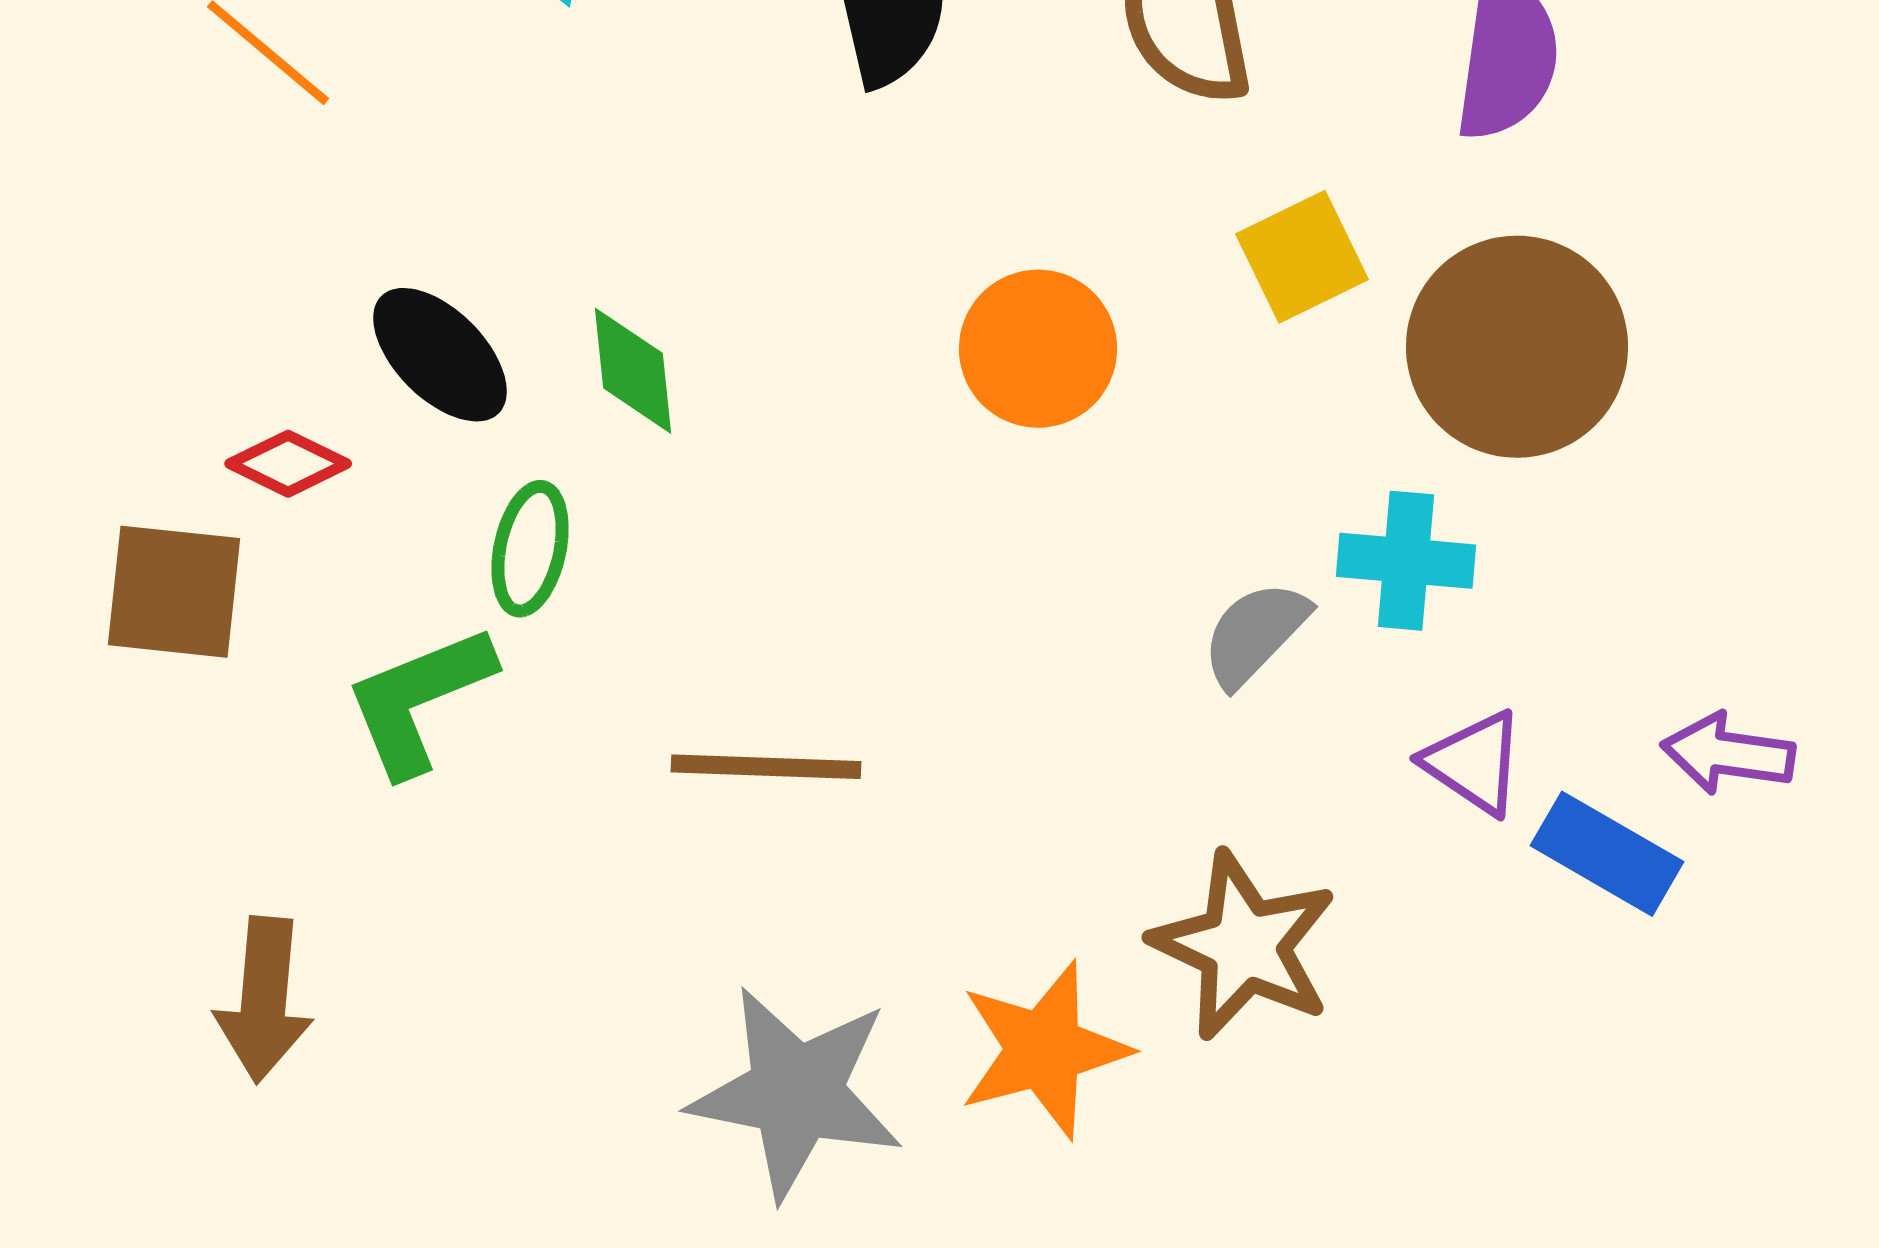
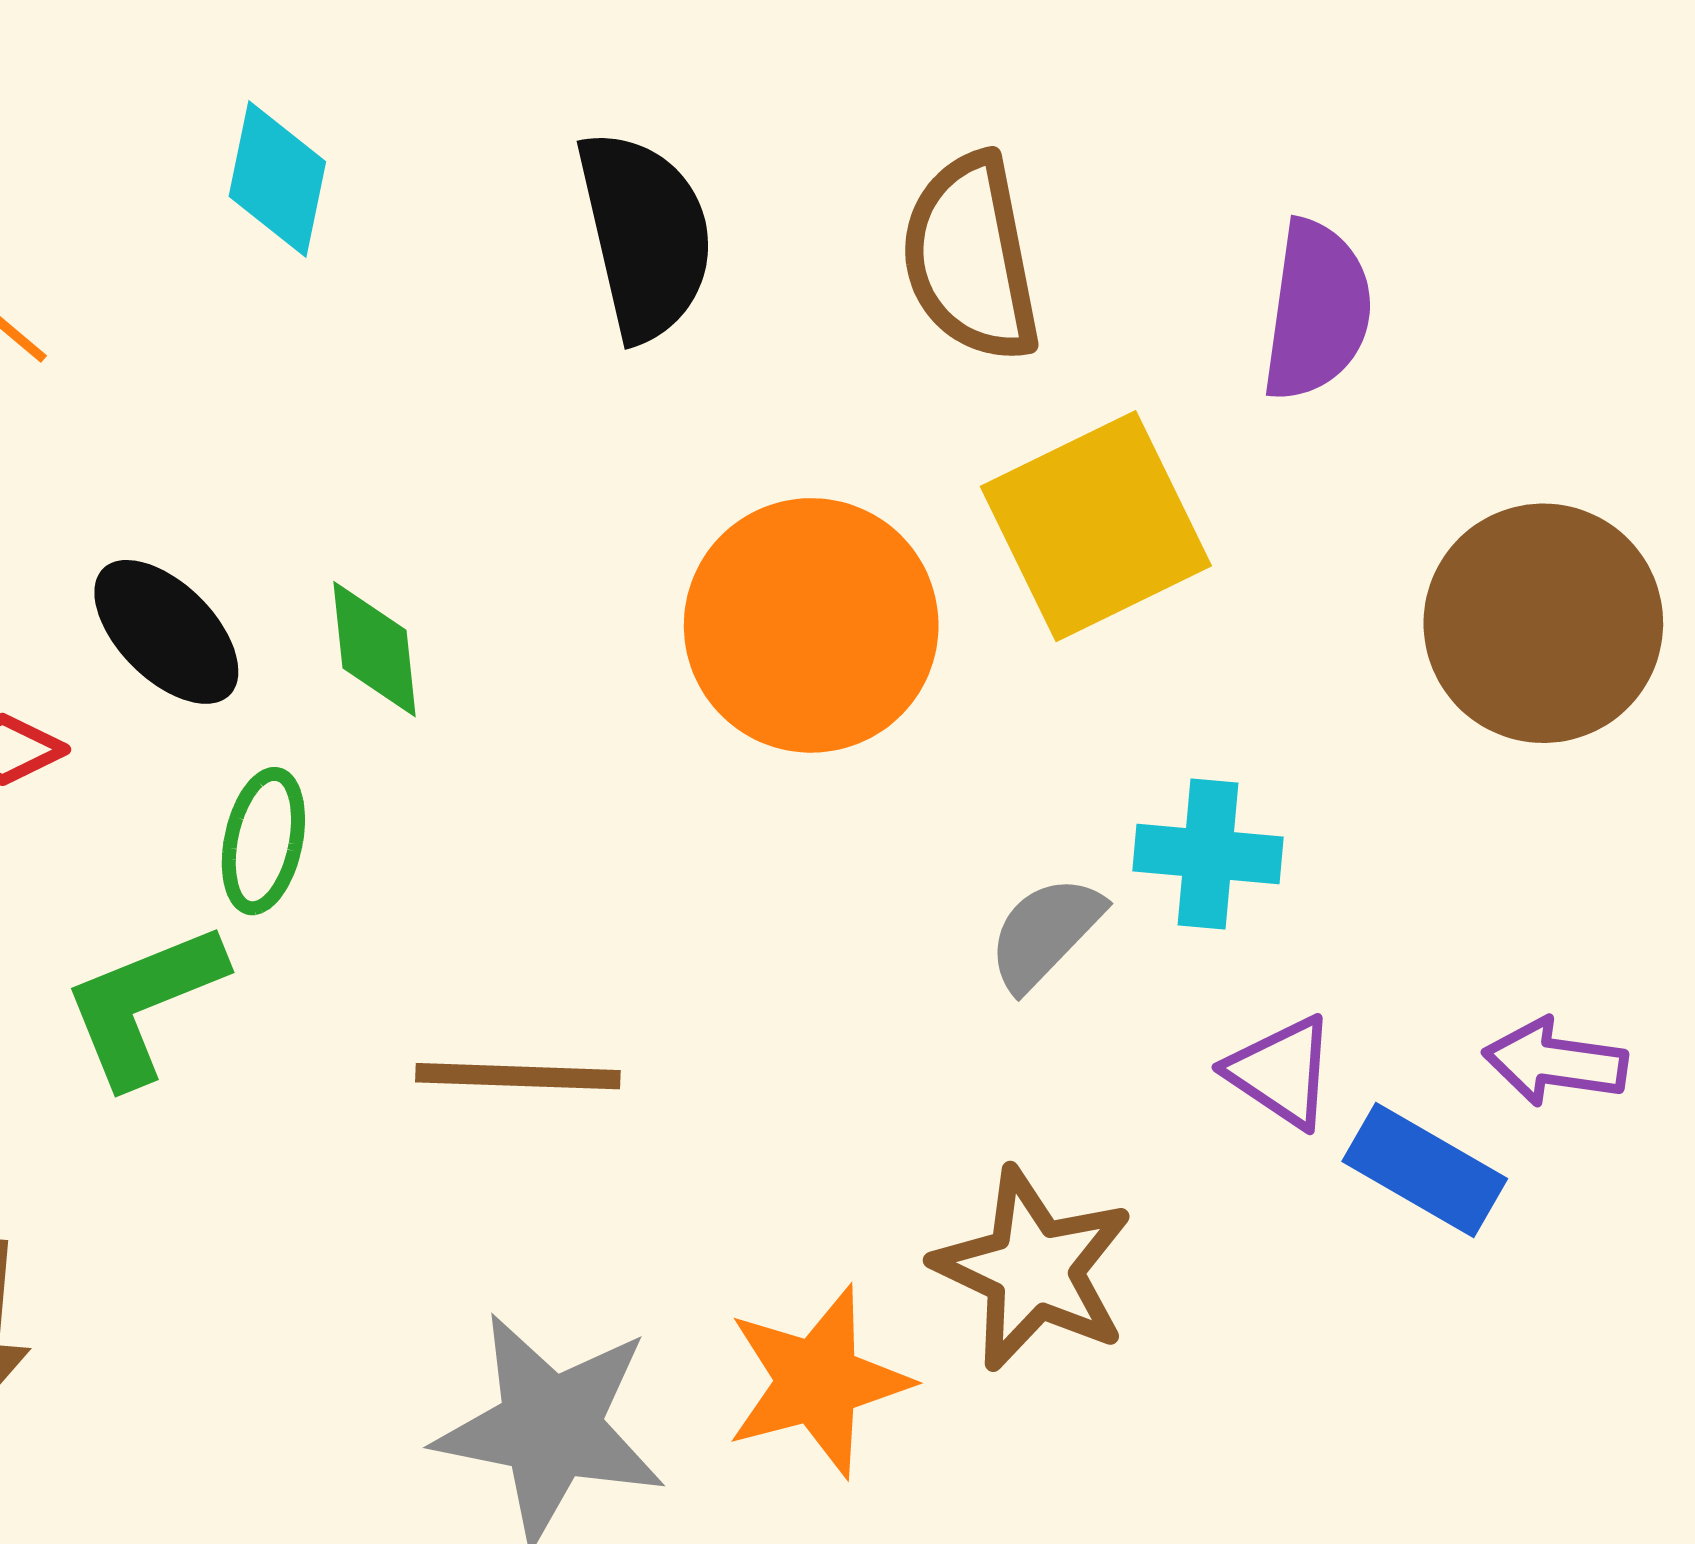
yellow square: (1302, 257) -> (1096, 526), size x1.6
brown circle: (1517, 347) -> (1543, 623), moved
orange circle: (1038, 349) -> (811, 625), size x1.5

